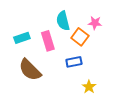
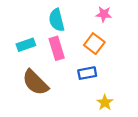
cyan semicircle: (63, 21) -> (57, 20), moved
pink star: (95, 23) -> (104, 14), moved

